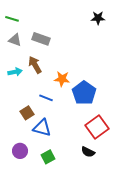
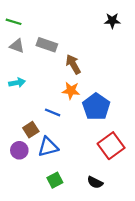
brown arrow: (35, 65) -> (73, 64), moved
blue triangle: (42, 128) -> (48, 147), turned -30
purple circle: (20, 151) -> (19, 150), moved
black semicircle: (88, 152) -> (95, 182), moved

